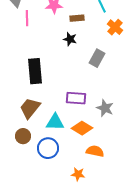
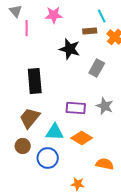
brown rectangle: (77, 18) -> (90, 31), moved
black star: (70, 39) -> (70, 49), size x1.5
gray star: (105, 108) -> (105, 106), moved
orange semicircle: (95, 151) -> (105, 164), moved

